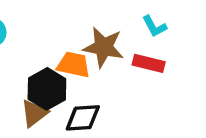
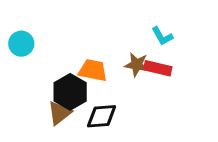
brown star: (104, 47) -> (137, 65), moved, size x0.7

